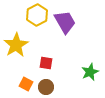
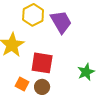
red square: (46, 63) -> (42, 63), size x1.6

